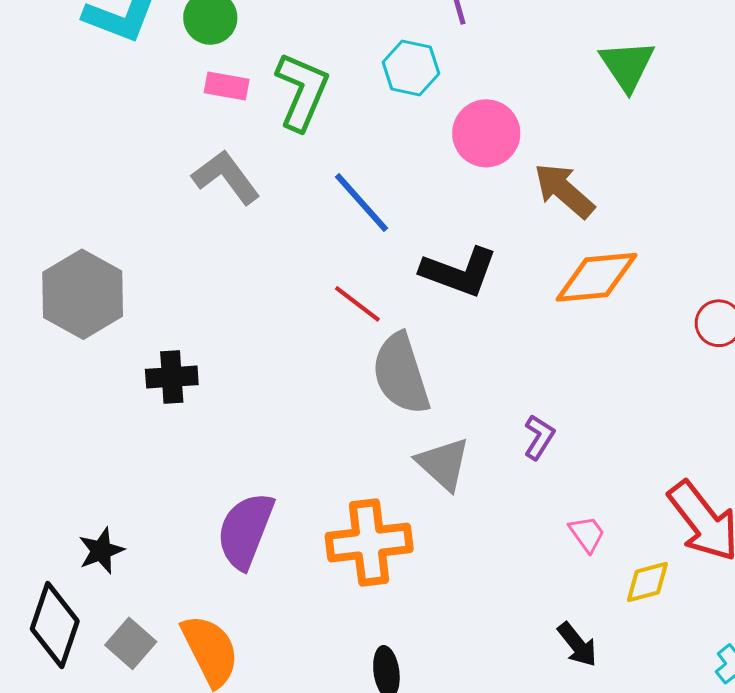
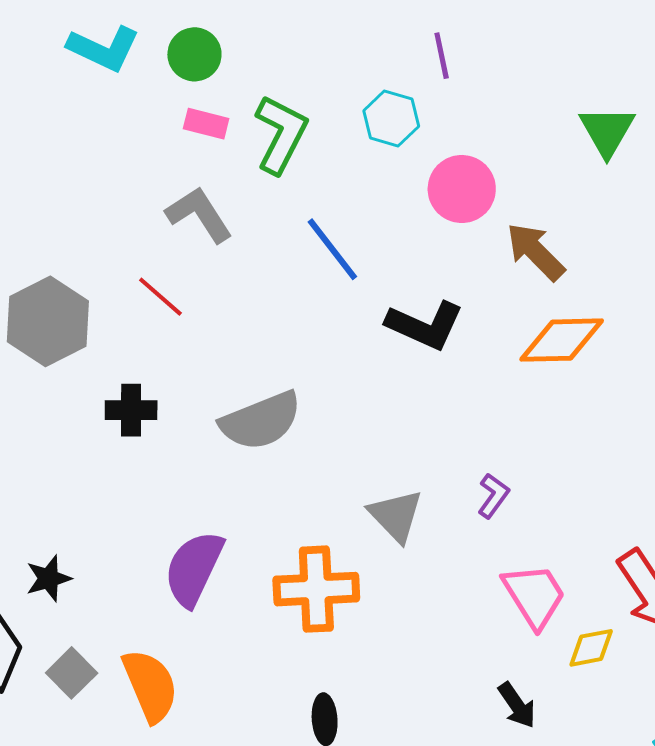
red line: (357, 304) -> (160, 297), moved
gray semicircle: (401, 374) -> (261, 421), moved, turned -98
pink trapezoid: (587, 534) -> (534, 596), size x1.8

